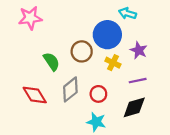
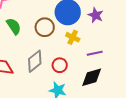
purple star: (139, 50) -> (96, 15), moved
green semicircle: (51, 62) -> (14, 26), moved

